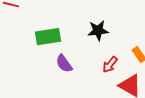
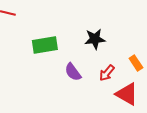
purple semicircle: (64, 64) -> (73, 72), moved

